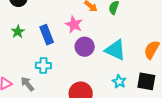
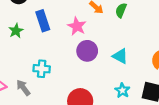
blue rectangle: (47, 35) -> (43, 21), moved
cyan triangle: (115, 50) -> (120, 56), size x0.7

